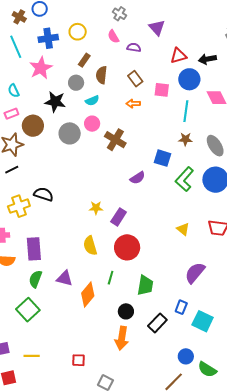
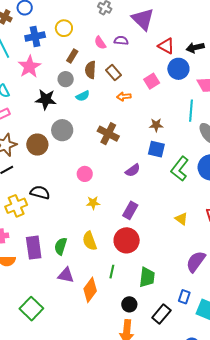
purple triangle: (157, 28) -> (143, 19), size x1.4
pink semicircle: (113, 36) -> (100, 43), moved
red triangle: (178, 56) -> (166, 46), turned 48
brown rectangle: (135, 79) -> (114, 73), moved
pink square: (162, 90) -> (152, 81), turned -35
cyan line: (186, 111) -> (191, 111), moved
pink circle: (92, 124) -> (85, 174), moved
brown circle: (33, 126) -> (37, 145), moved
brown star: (185, 139) -> (156, 125), moved
purple rectangle: (119, 217) -> (130, 210), moved
green semicircle: (35, 279) -> (61, 246), moved

